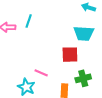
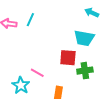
green cross: (83, 78) -> (85, 71), moved

